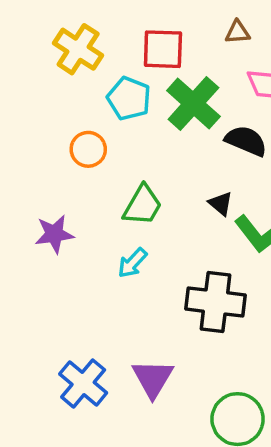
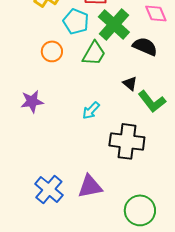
green trapezoid: (143, 205) -> (94, 53), moved
cyan arrow: (132, 263) -> (91, 110), moved
purple triangle: (153, 378) -> (90, 186), turned 48

